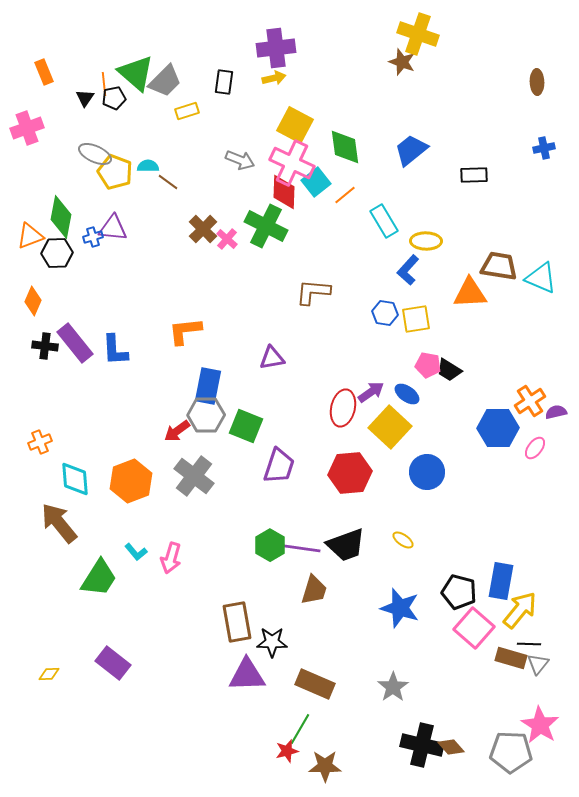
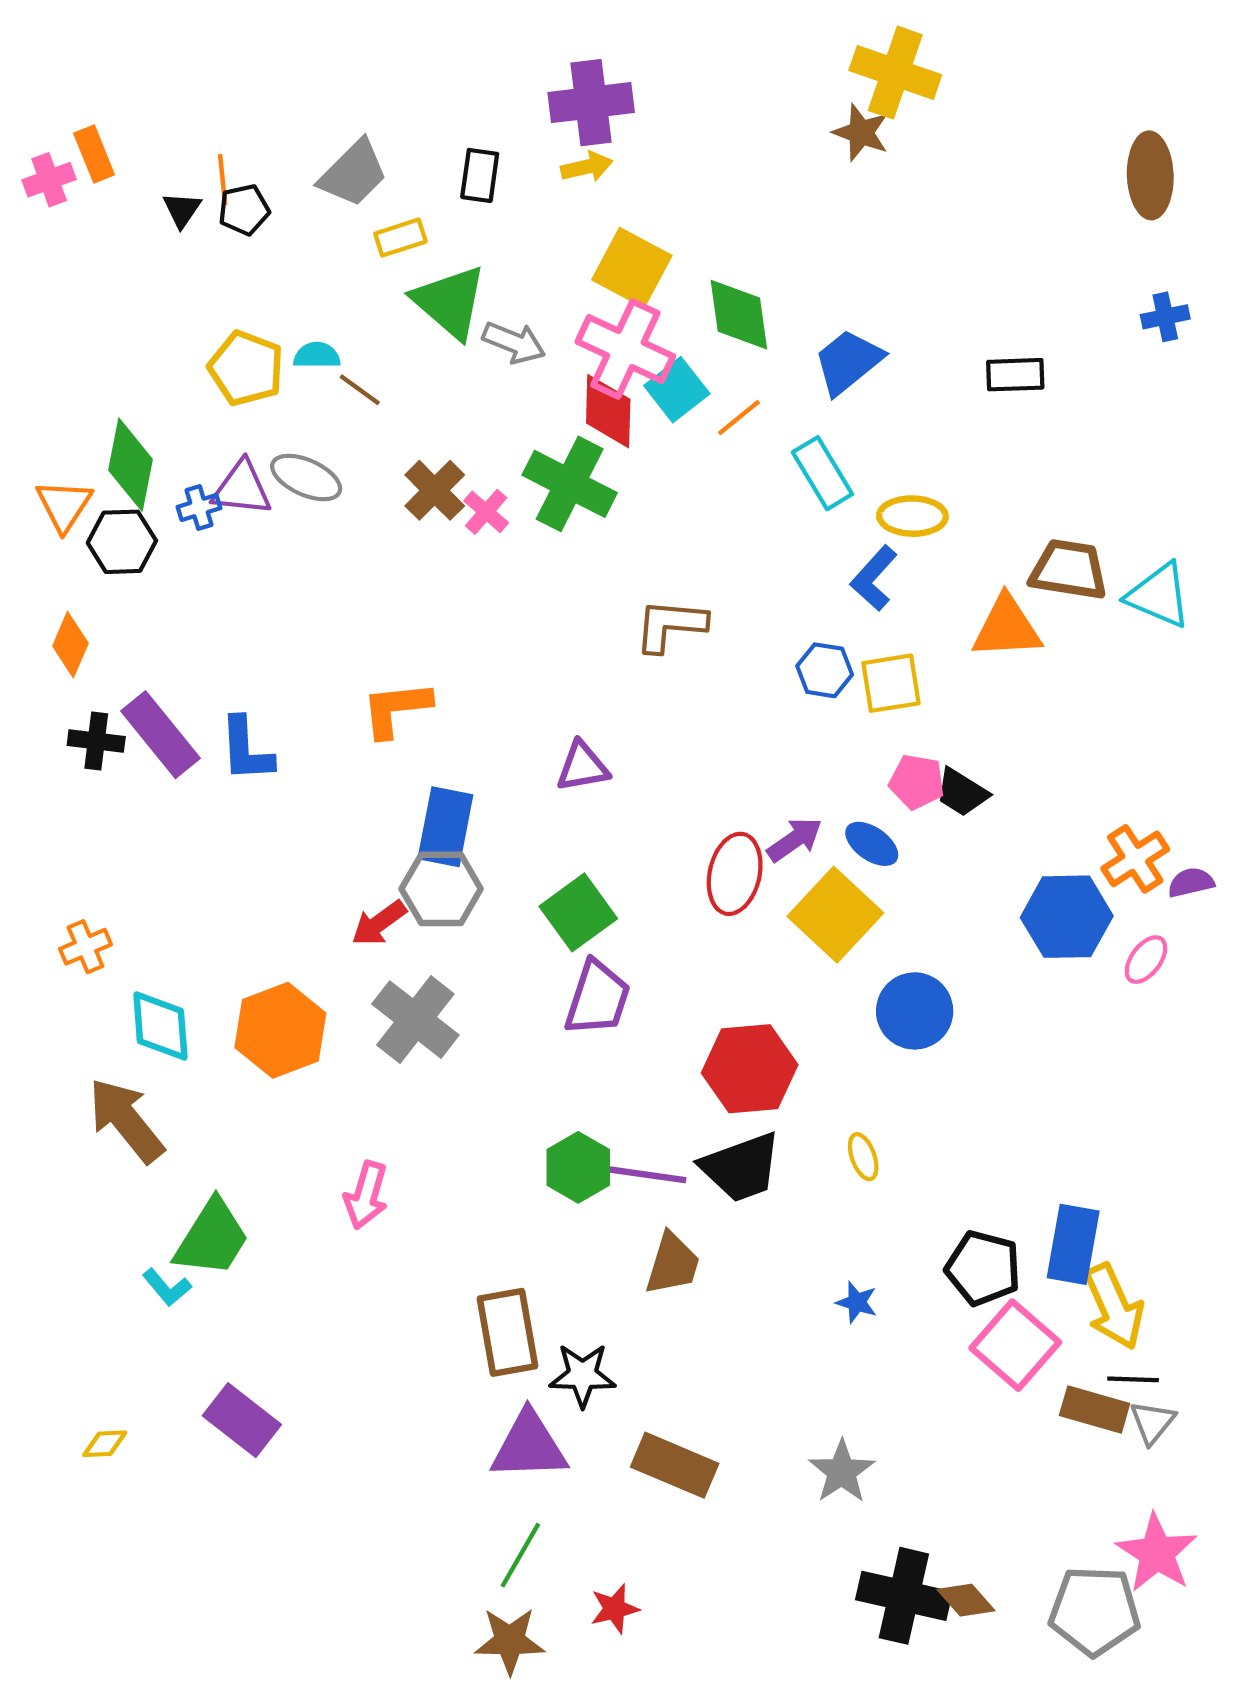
green triangle: (136, 73) -> (450, 302), moved
brown ellipse: (537, 82) -> (1150, 175), size x1.5
pink cross: (27, 128) -> (49, 180), moved, size x0.7
blue trapezoid: (411, 150) -> (848, 362), moved
gray ellipse: (95, 154) -> (306, 478), moved
orange triangle: (30, 236) -> (64, 505), turned -36
green square: (246, 426) -> (578, 912), moved, turned 32
red hexagon: (350, 473) -> (750, 1069), moved
yellow ellipse: (403, 540) -> (863, 1157), turned 35
cyan L-shape: (136, 552) -> (167, 1287), moved
blue star: (400, 608) -> (857, 1302), size x0.5
yellow arrow: (520, 610) -> (1114, 1307), turned 117
green line: (300, 729) -> (520, 1555), moved
brown star: (325, 766) -> (510, 1641), moved

